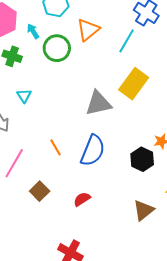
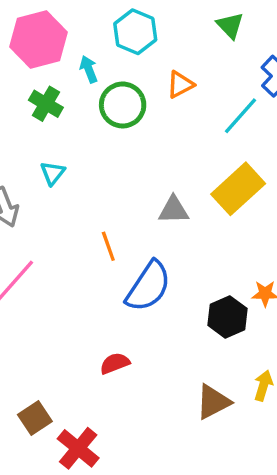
orange triangle: (88, 30) -> (180, 85), size x0.7
gray triangle: (98, 103) -> (174, 210), size x0.7
orange line: (56, 147) -> (108, 246), moved
brown square: (40, 191) -> (35, 418), moved

